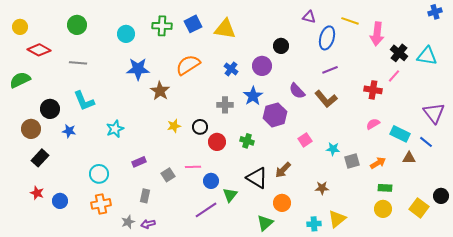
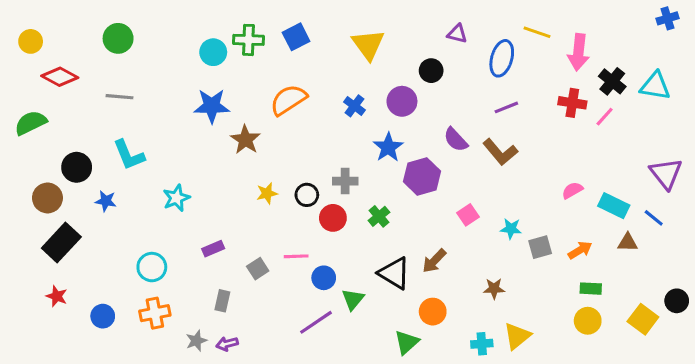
purple triangle: (309, 17) -> (457, 34), moved
yellow triangle: (225, 29) -> (368, 45), moved, turned 45
cyan circle: (126, 34) -> (213, 52), moved
red cross: (373, 90) -> (572, 103), moved
gray cross: (225, 105) -> (345, 181), moved
green cross: (247, 141) -> (379, 216), turned 32
black rectangle: (40, 158) -> (61, 242), size x1.4
blue circle: (60, 201) -> (103, 316), moved

